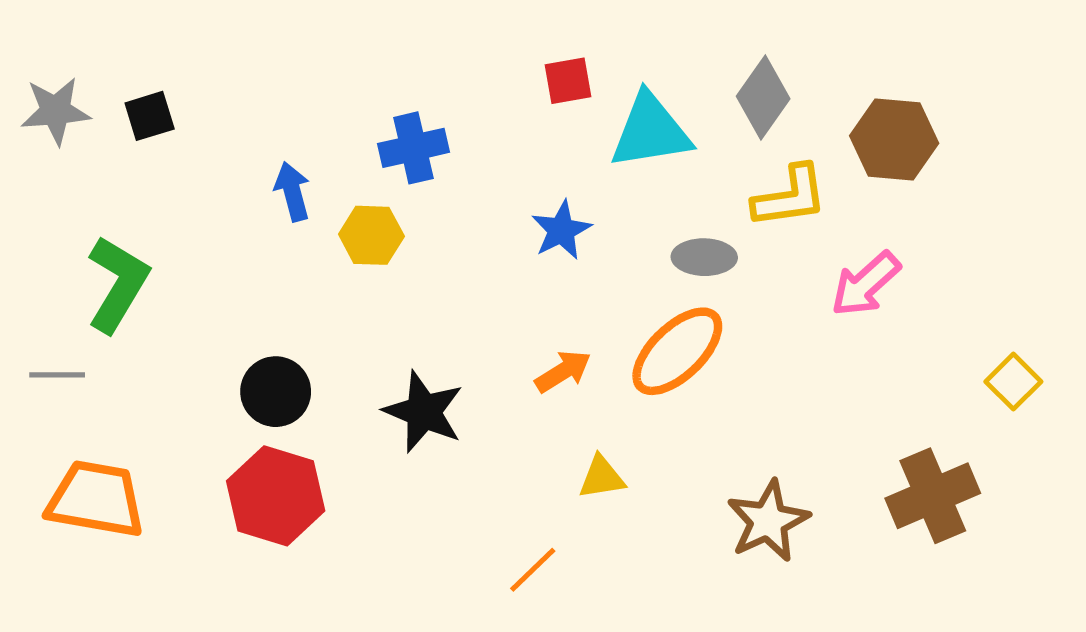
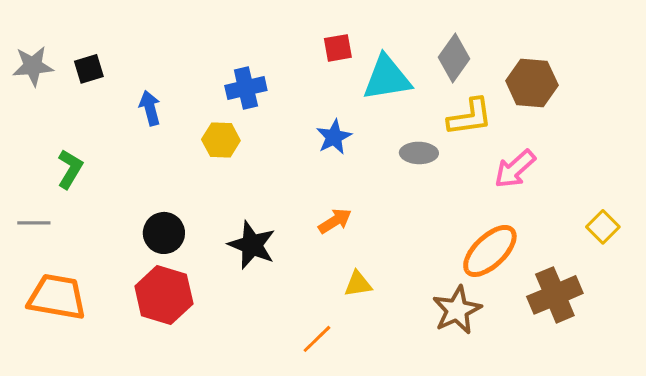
blue arrow: (292, 192) -> (150, 108), moved
green L-shape: (118, 284) -> (70, 169), size x0.7
orange ellipse: (677, 351) -> (490, 251), moved

